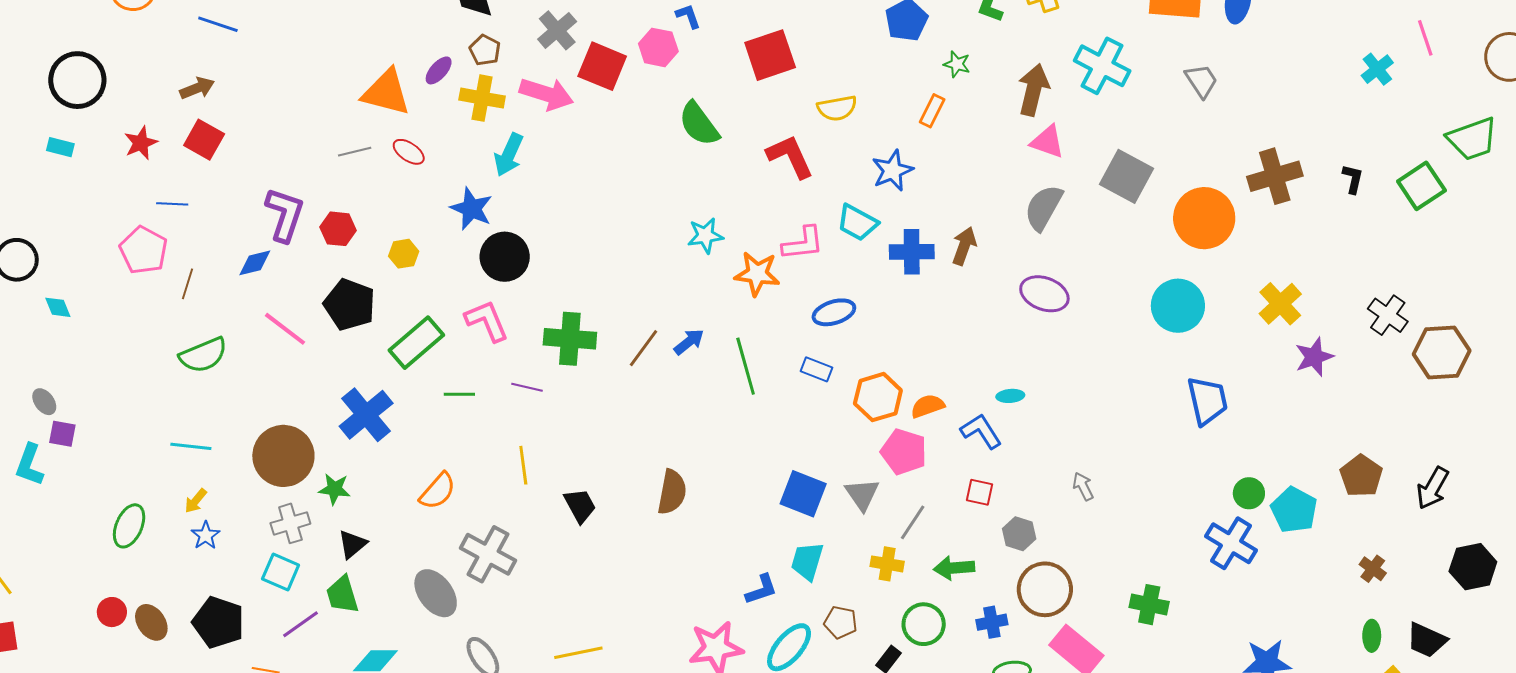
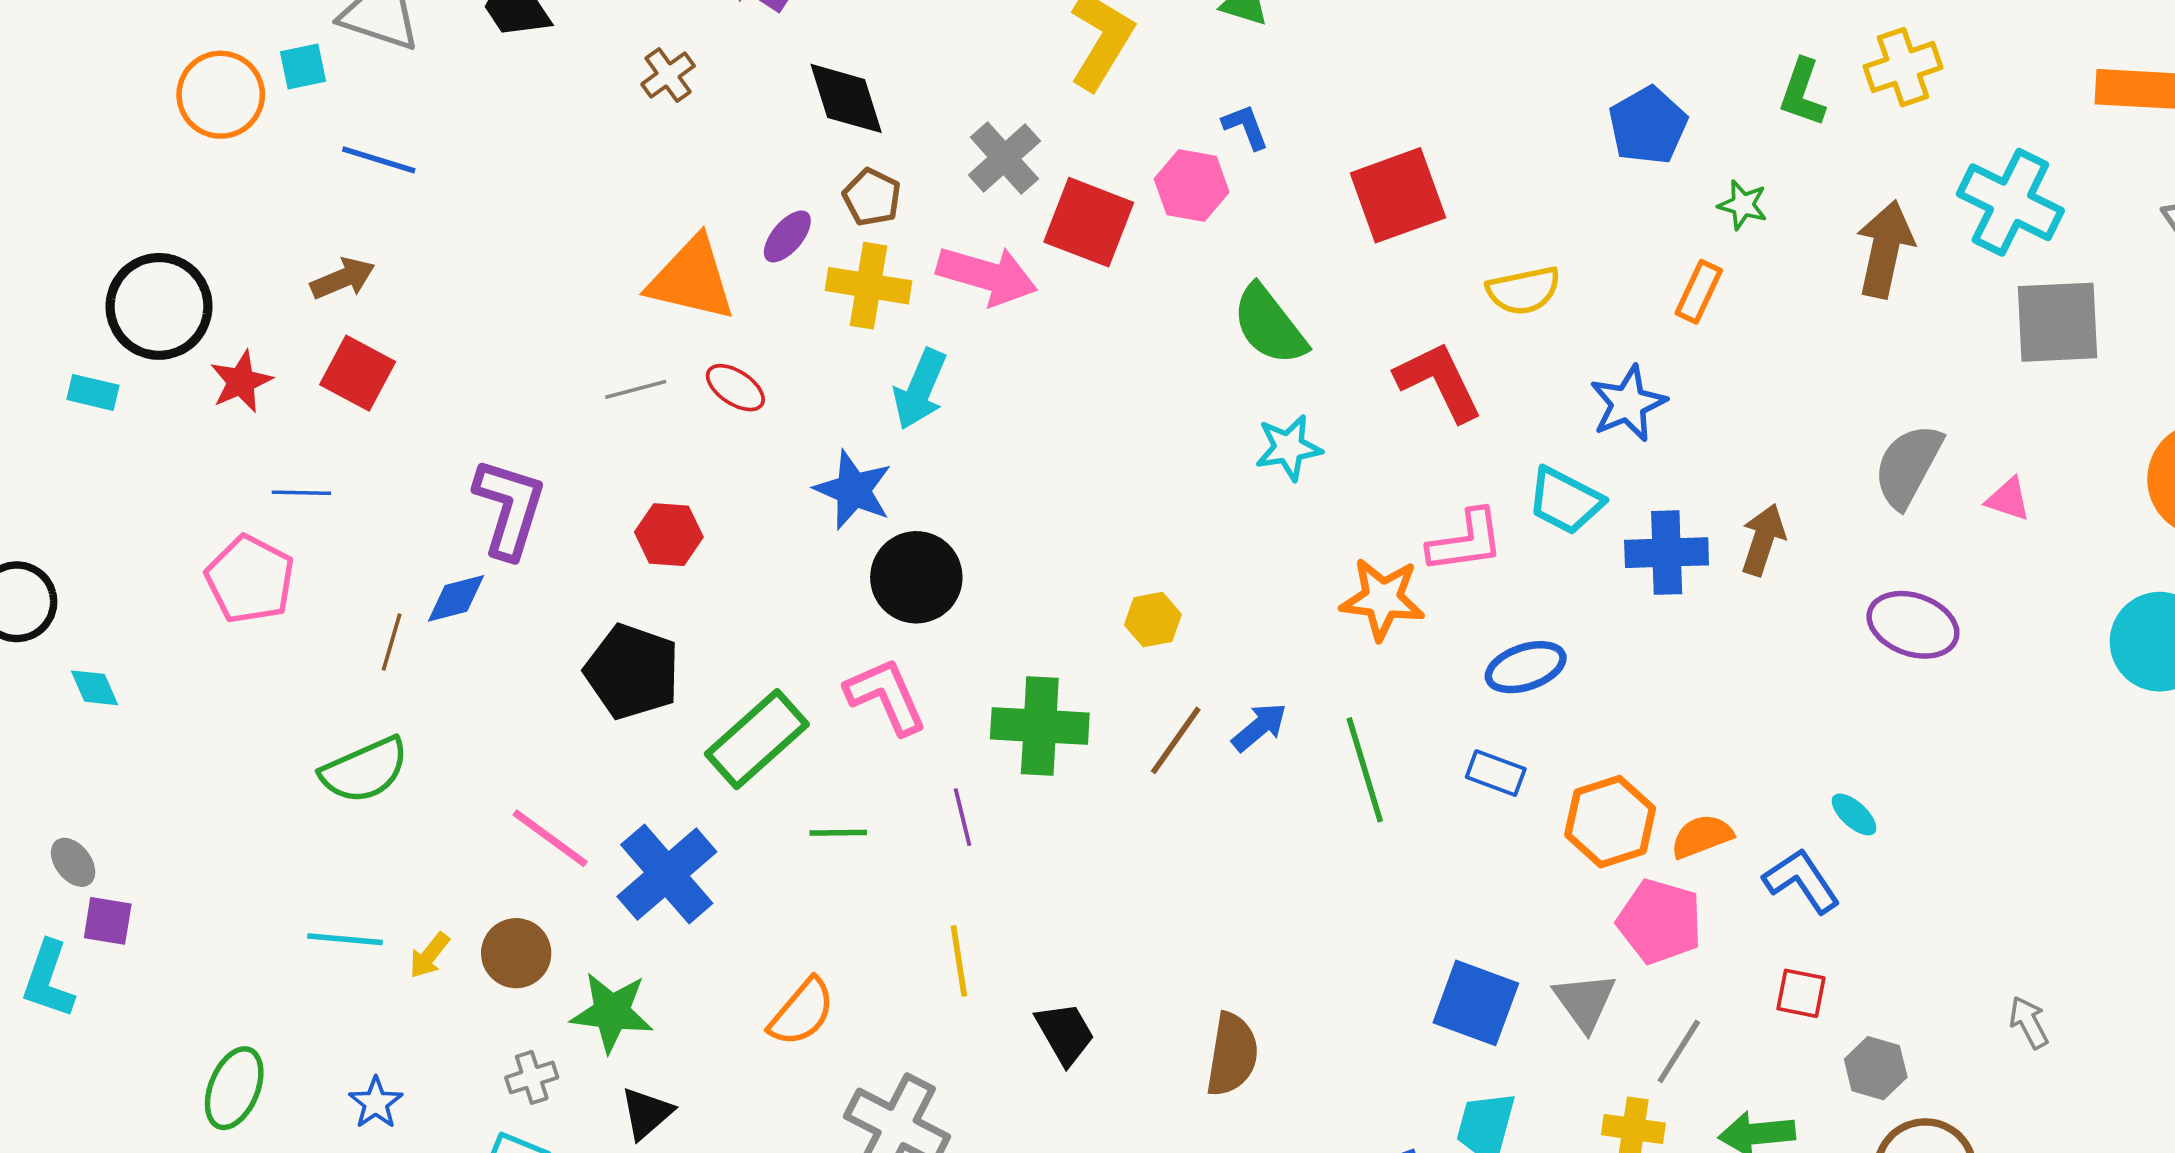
black circle: (77, 80) -> (159, 306), moved
pink triangle: (1047, 142) -> (2008, 499), moved, size x0.7
gray square: (1127, 176) -> (2057, 322), moved, turned -30
red hexagon: (338, 229) -> (669, 535), moved
cyan star: (705, 236) -> (1289, 448), moved
yellow hexagon: (404, 254) -> (1153, 620), moved
brown line: (187, 284) -> (392, 642), moved
pink line: (285, 329) -> (550, 838), moved
purple line: (527, 387) -> (963, 817), turned 64
cyan ellipse: (1010, 396) -> (1854, 814), turned 48
brown circle: (283, 456) -> (516, 953), size x0.6
gray arrow: (1083, 486) -> (2029, 1022), moved
green star: (335, 489) -> (612, 1012), size x1.4
brown semicircle: (672, 492) -> (1232, 1054), moved
yellow arrow: (196, 501) -> (429, 955), moved
gray cross: (290, 523) -> (532, 1077), size x0.7

